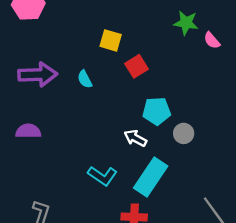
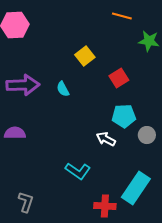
yellow square: (111, 40) -> (85, 56), turned 36
red square: (137, 66) -> (119, 78), moved
cyan rectangle: (151, 177) -> (136, 188), moved

